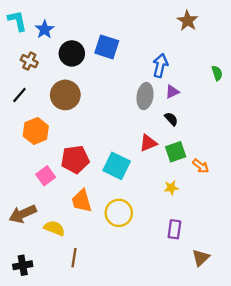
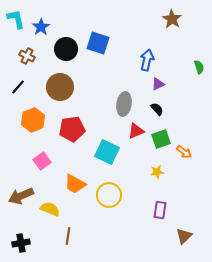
gray ellipse: (145, 96) -> (124, 104), moved
red pentagon: (75, 159) -> (72, 129), moved
orange trapezoid: (82, 201) -> (75, 184), turned -45

